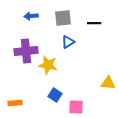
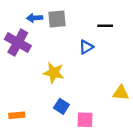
gray square: (63, 18) -> (57, 19), moved
blue triangle: (68, 42) -> (86, 47), moved
purple cross: (26, 51) -> (18, 42), moved, turned 35

